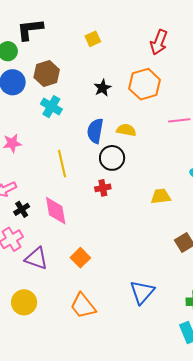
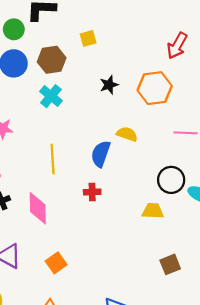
yellow square: (93, 39) -> (88, 38), moved
blue semicircle: (95, 131) -> (101, 154), moved
black circle: (112, 158) -> (171, 180), moved

